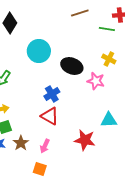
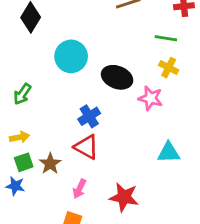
green line: (107, 29) -> (166, 38), moved
red star: (85, 140) -> (124, 197), moved
brown star: (21, 143) -> (50, 164), moved

